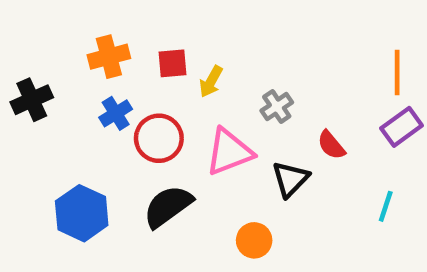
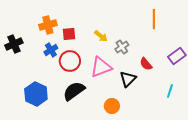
red square: (172, 63) -> (69, 34), moved
orange line: (397, 72) -> (154, 19), moved
yellow arrow: (211, 82) -> (101, 36), moved, turned -80

